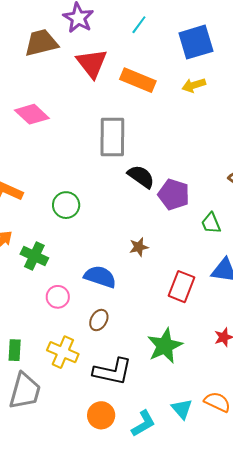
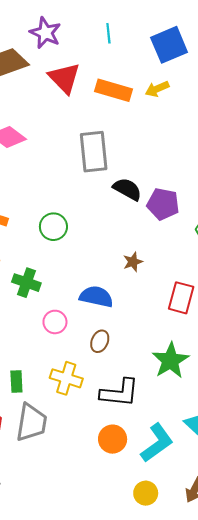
cyan line: (139, 25) -> (108, 33), turned -36
yellow arrow: (194, 85) -> (157, 89), moved
cyan L-shape: (143, 423) -> (157, 443), size x1.4

